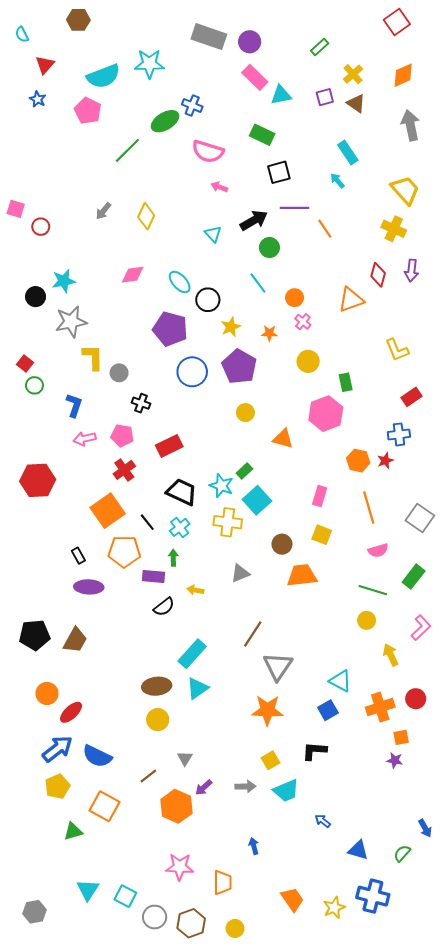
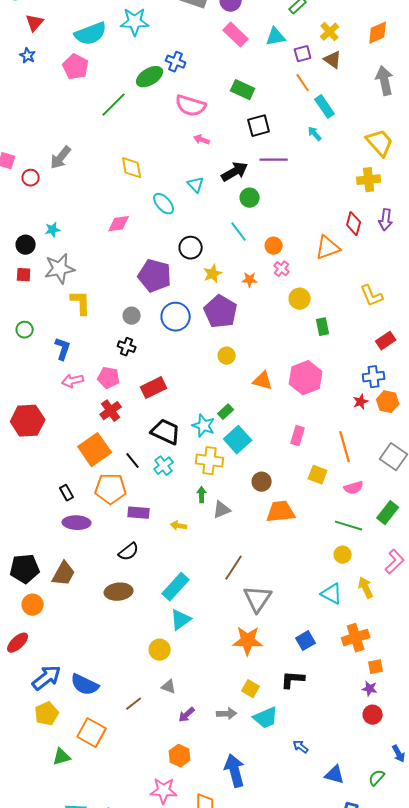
cyan triangle: (281, 95) -> (276, 37), moved
gray arrow: (103, 211) -> (61, 158), moved, size x1.4
yellow diamond: (146, 216) -> (132, 168), turned -35
orange line: (325, 229) -> (303, 83), moved
yellow cross: (394, 229) -> (369, 180), turned -30
cyan star: (64, 281) -> (53, 230), size x0.7
cyan ellipse: (180, 282) -> (164, 204), moved
yellow circle: (308, 361) -> (300, 299), moved
red square: (25, 363) -> (24, 275), moved, turned -35
gray circle: (119, 373) -> (132, 316), moved
pink hexagon: (326, 414) -> (306, 378), moved
orange hexagon: (358, 461) -> (388, 402), moved
yellow square: (322, 535) -> (318, 475), moved
green arrow: (173, 558) -> (202, 495), moved
black semicircle: (164, 607) -> (129, 552), moved
cyan triangle: (340, 681) -> (332, 594), moved
brown ellipse: (157, 686) -> (119, 592), moved
orange circle: (47, 693) -> (33, 605), moved
red circle: (416, 699) -> (373, 715), moved
red ellipse: (71, 712) -> (18, 643), moved
yellow circle: (158, 720) -> (160, 650), moved
gray triangle: (185, 758) -> (169, 687), turned -42
yellow square: (271, 760) -> (251, 689), turned -30
orange hexagon: (177, 806) -> (180, 756), moved, size x0.7
blue arrow: (254, 846) -> (235, 771), size x2.0

